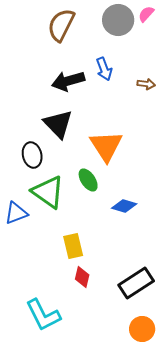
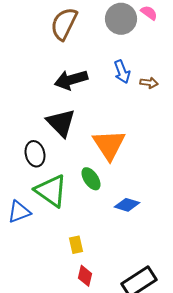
pink semicircle: (146, 14) -> (149, 13), turned 84
blue arrow: (104, 69) -> (122, 72), moved
yellow rectangle: (73, 246) -> (76, 245), size x0.7

